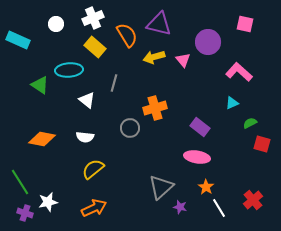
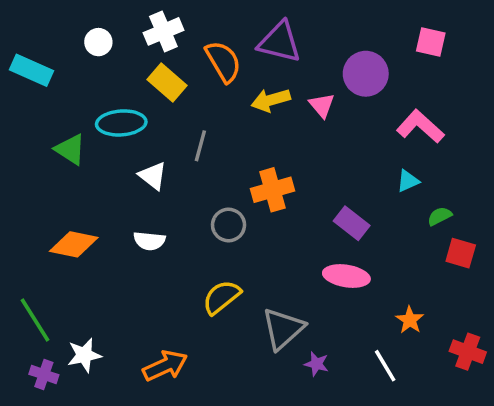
yellow semicircle: (93, 169) -> (221, 297), moved
orange star: (206, 187) -> (410, 320), moved
red cross: (253, 200) -> (468, 352), moved, turned -30

